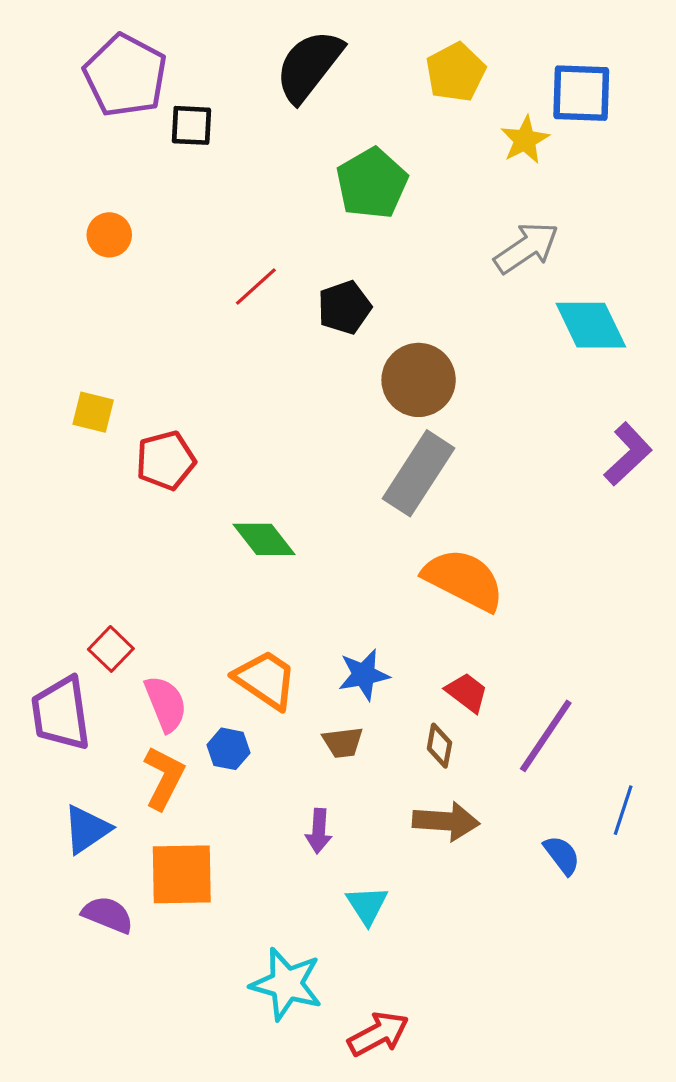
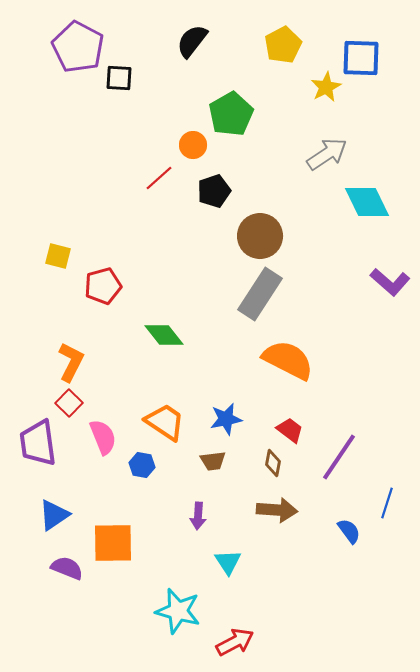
black semicircle: (309, 66) -> (192, 41), size x0.7
orange circle: (109, 235) -> (193, 145), moved
purple L-shape: (628, 454) -> (390, 282), turned 84
orange L-shape: (164, 778) -> (71, 362), moved

